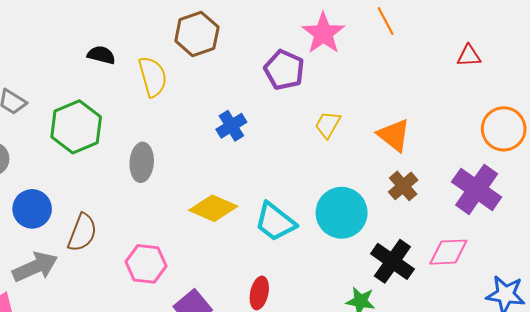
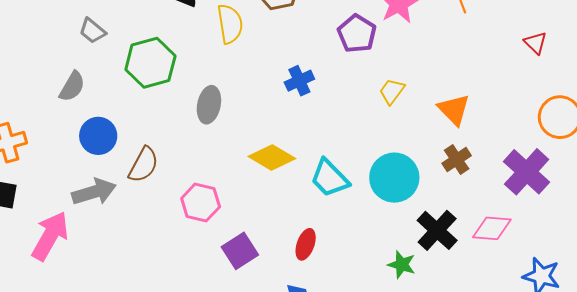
red triangle: (469, 56) -> (536, 43), turned 40

